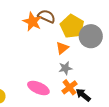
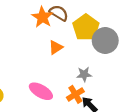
orange triangle: (62, 48) -> (56, 47), moved
gray star: (65, 68) -> (84, 74), moved

